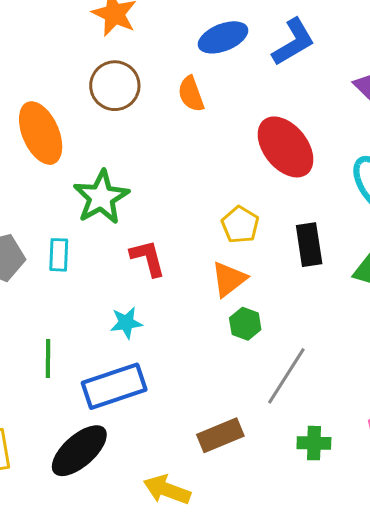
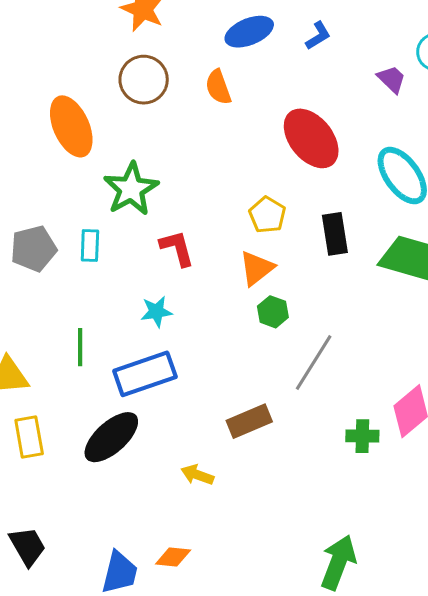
blue L-shape: (293, 42) -> (318, 36), size x0.6
green cross: (314, 443) -> (362, 436), moved
yellow arrow: (167, 490) -> (197, 475), size x0.7

